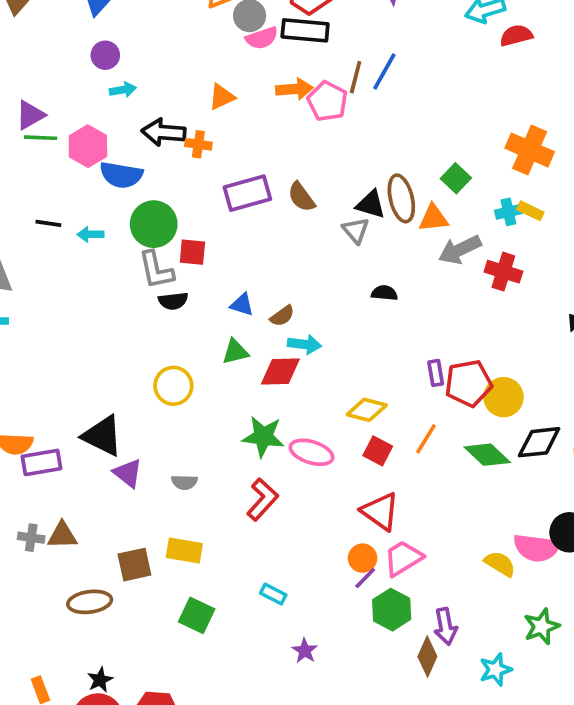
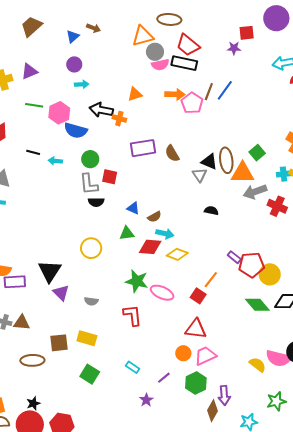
purple triangle: (30, 115) -> (29, 71), moved
orange triangle: (433, 218) -> (243, 173), size x1.4
green circle: (154, 224) -> (90, 159), size x0.7
purple rectangle: (436, 373) -> (234, 257), turned -48
yellow diamond: (367, 410) -> (177, 254), moved
black triangle: (103, 436) -> (50, 271), turned 30
orange line: (426, 439) -> (211, 280), moved
red L-shape: (262, 499) -> (133, 315), turned -55
red triangle: (380, 511) -> (196, 329), turned -35
purple line: (365, 578) -> (164, 378), moved

